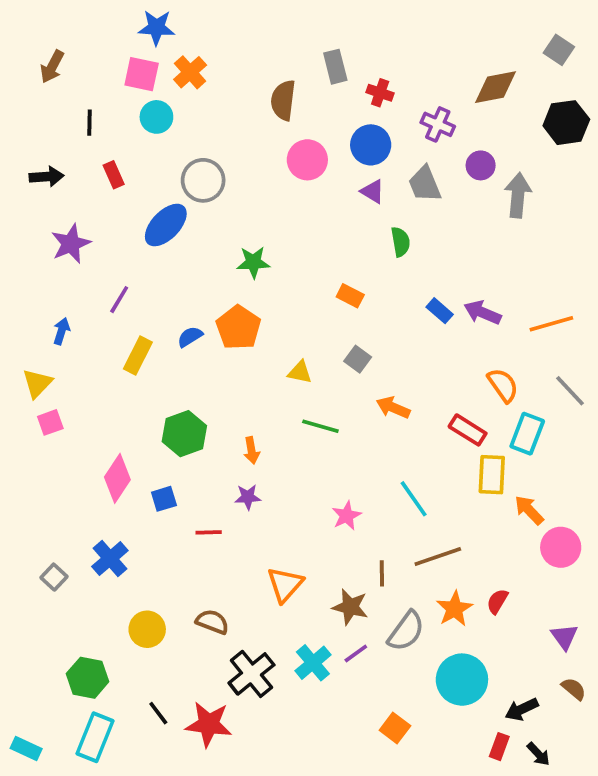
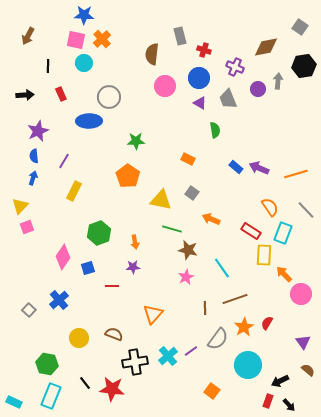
gray arrow: (518, 195) -> (278, 81), moved, size x0.7
blue ellipse: (166, 225) -> (89, 121), turned 45
blue semicircle: (190, 337) -> (34, 156), moved, turned -64
yellow triangle: (300, 372) -> (161, 200), size x1.6
brown star: (350, 607) -> (188, 250), moved
black cross: (251, 674) -> (135, 362), turned 30

